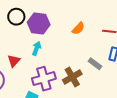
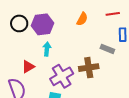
red triangle: (14, 61) -> (28, 67), turned 32
brown cross: (72, 77) -> (89, 68), turned 36

